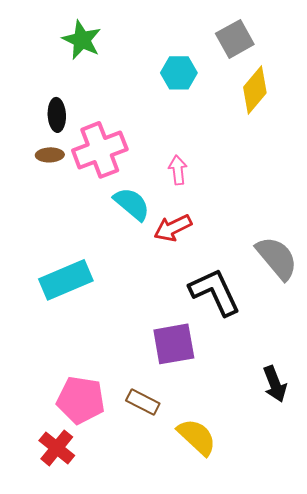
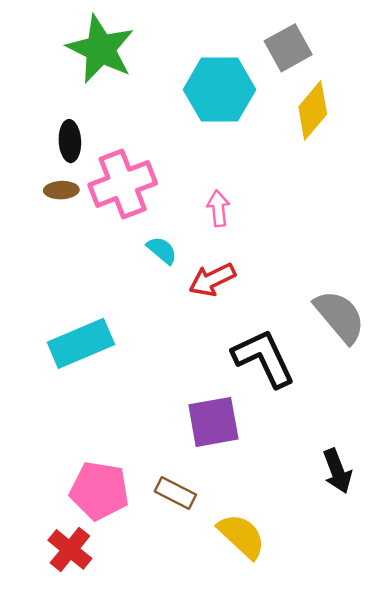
green star: (82, 40) -> (101, 49), size x1.4
cyan hexagon: (179, 73) -> (220, 90), size x1.6
cyan semicircle: (132, 204) -> (162, 250), size x0.7

